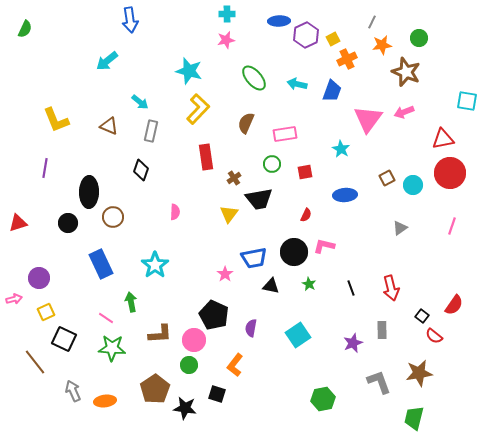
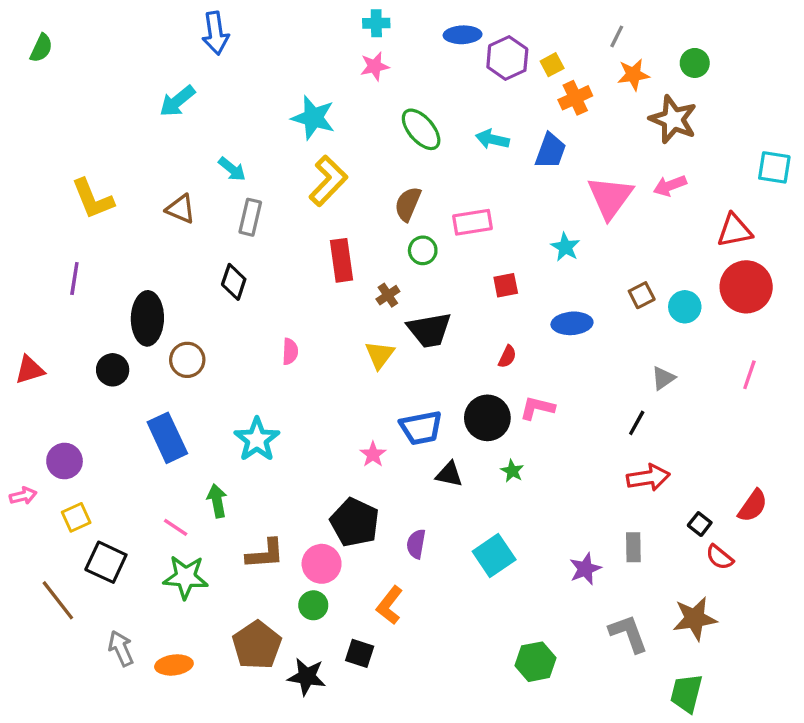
green circle: (272, 164) -> (423, 250), moved
black line: (351, 288) -> (637, 423), moved, turned 49
red arrow: (391, 288) -> (648, 478), turned -85

